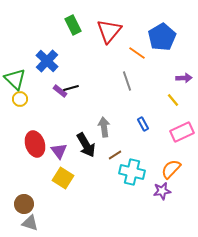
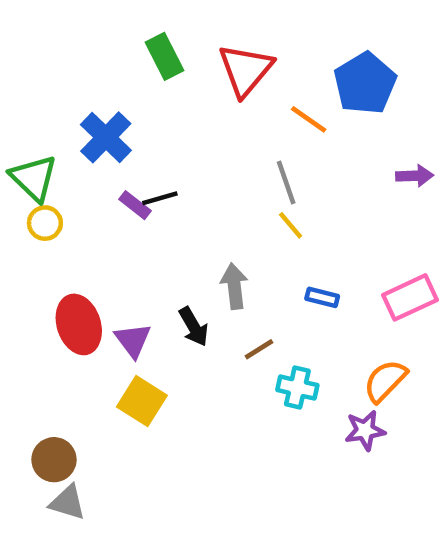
yellow line: (173, 100) -> (291, 225), moved
blue rectangle: (143, 124) -> (322, 297), moved, turned -48
black arrow: (86, 145) -> (194, 327), size x0.7
cyan cross: (132, 172) -> (297, 388), size x0.7

